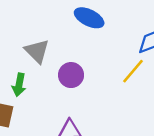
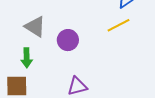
yellow line: (133, 71) -> (119, 25), turned 35

